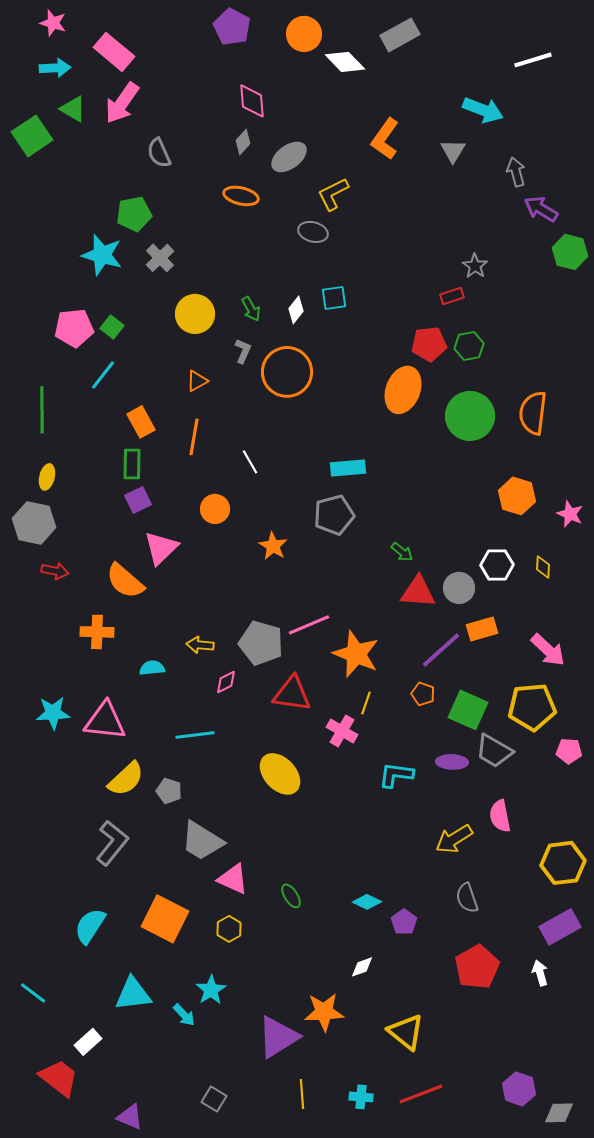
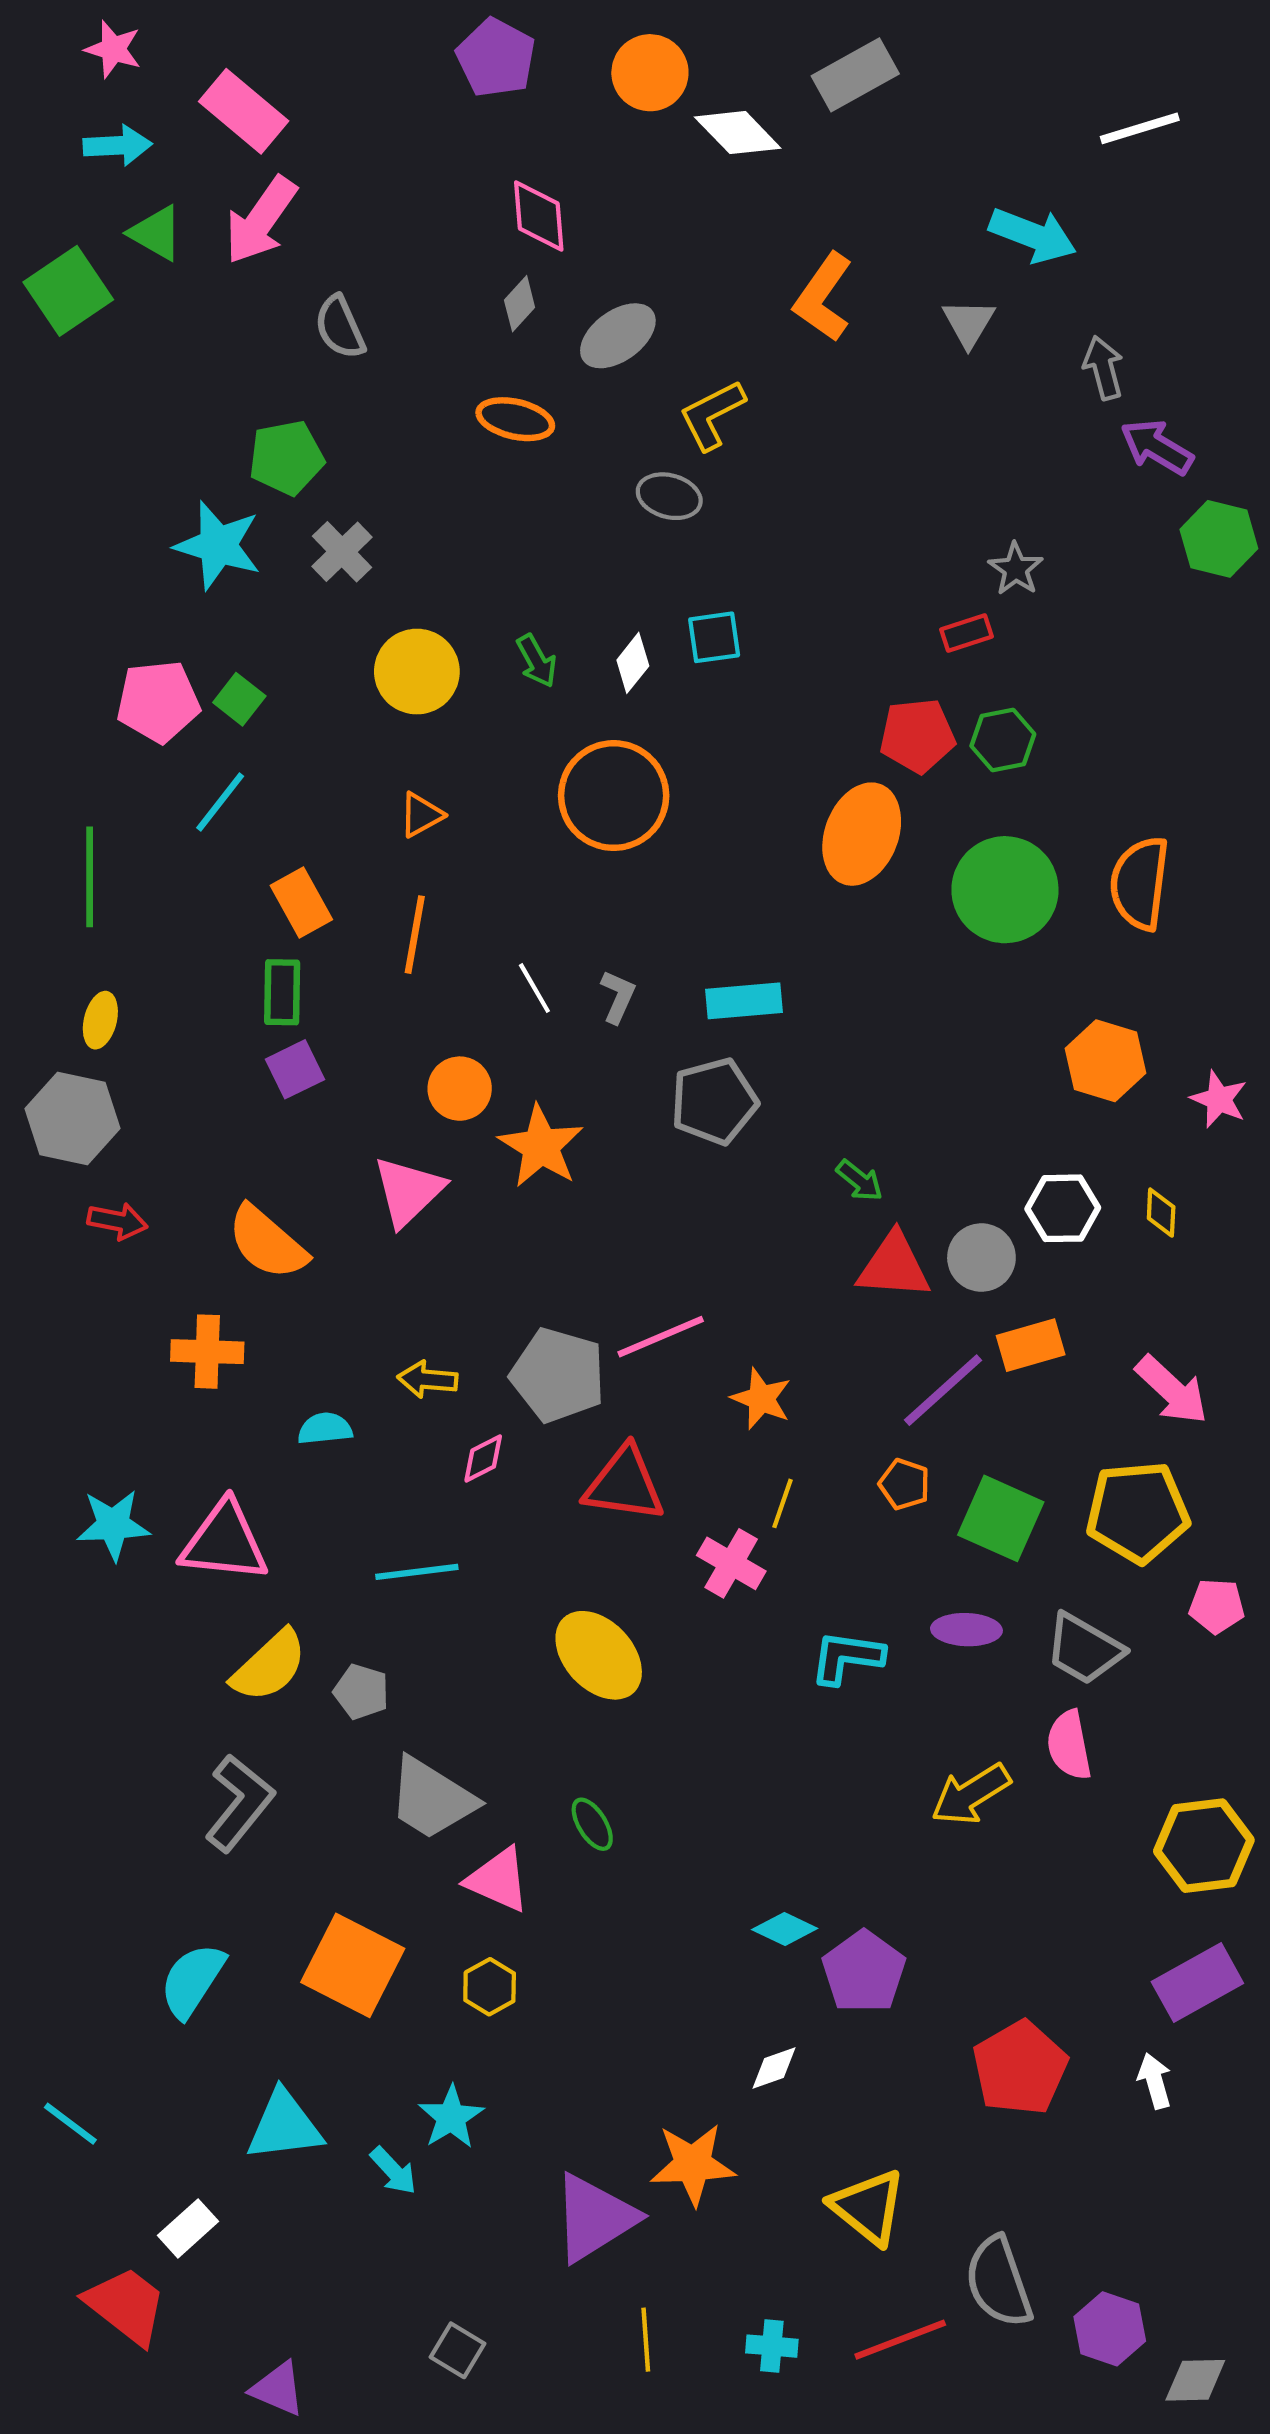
gray L-shape: (243, 351) -> (618, 997), moved
orange star: (273, 546) -> (541, 1146), moved, size x1.4
pink triangle: (161, 548) -> (408, 1191), moved
orange star: (356, 654) -> (761, 1399), size x0.6
gray trapezoid: (494, 751) -> (1084, 1649), moved
green ellipse: (291, 896) -> (592, 1824), moved
gray semicircle: (467, 898) -> (999, 2282), moved, size x1.4
purple pentagon: (404, 922) -> (864, 1972), size x1.5

